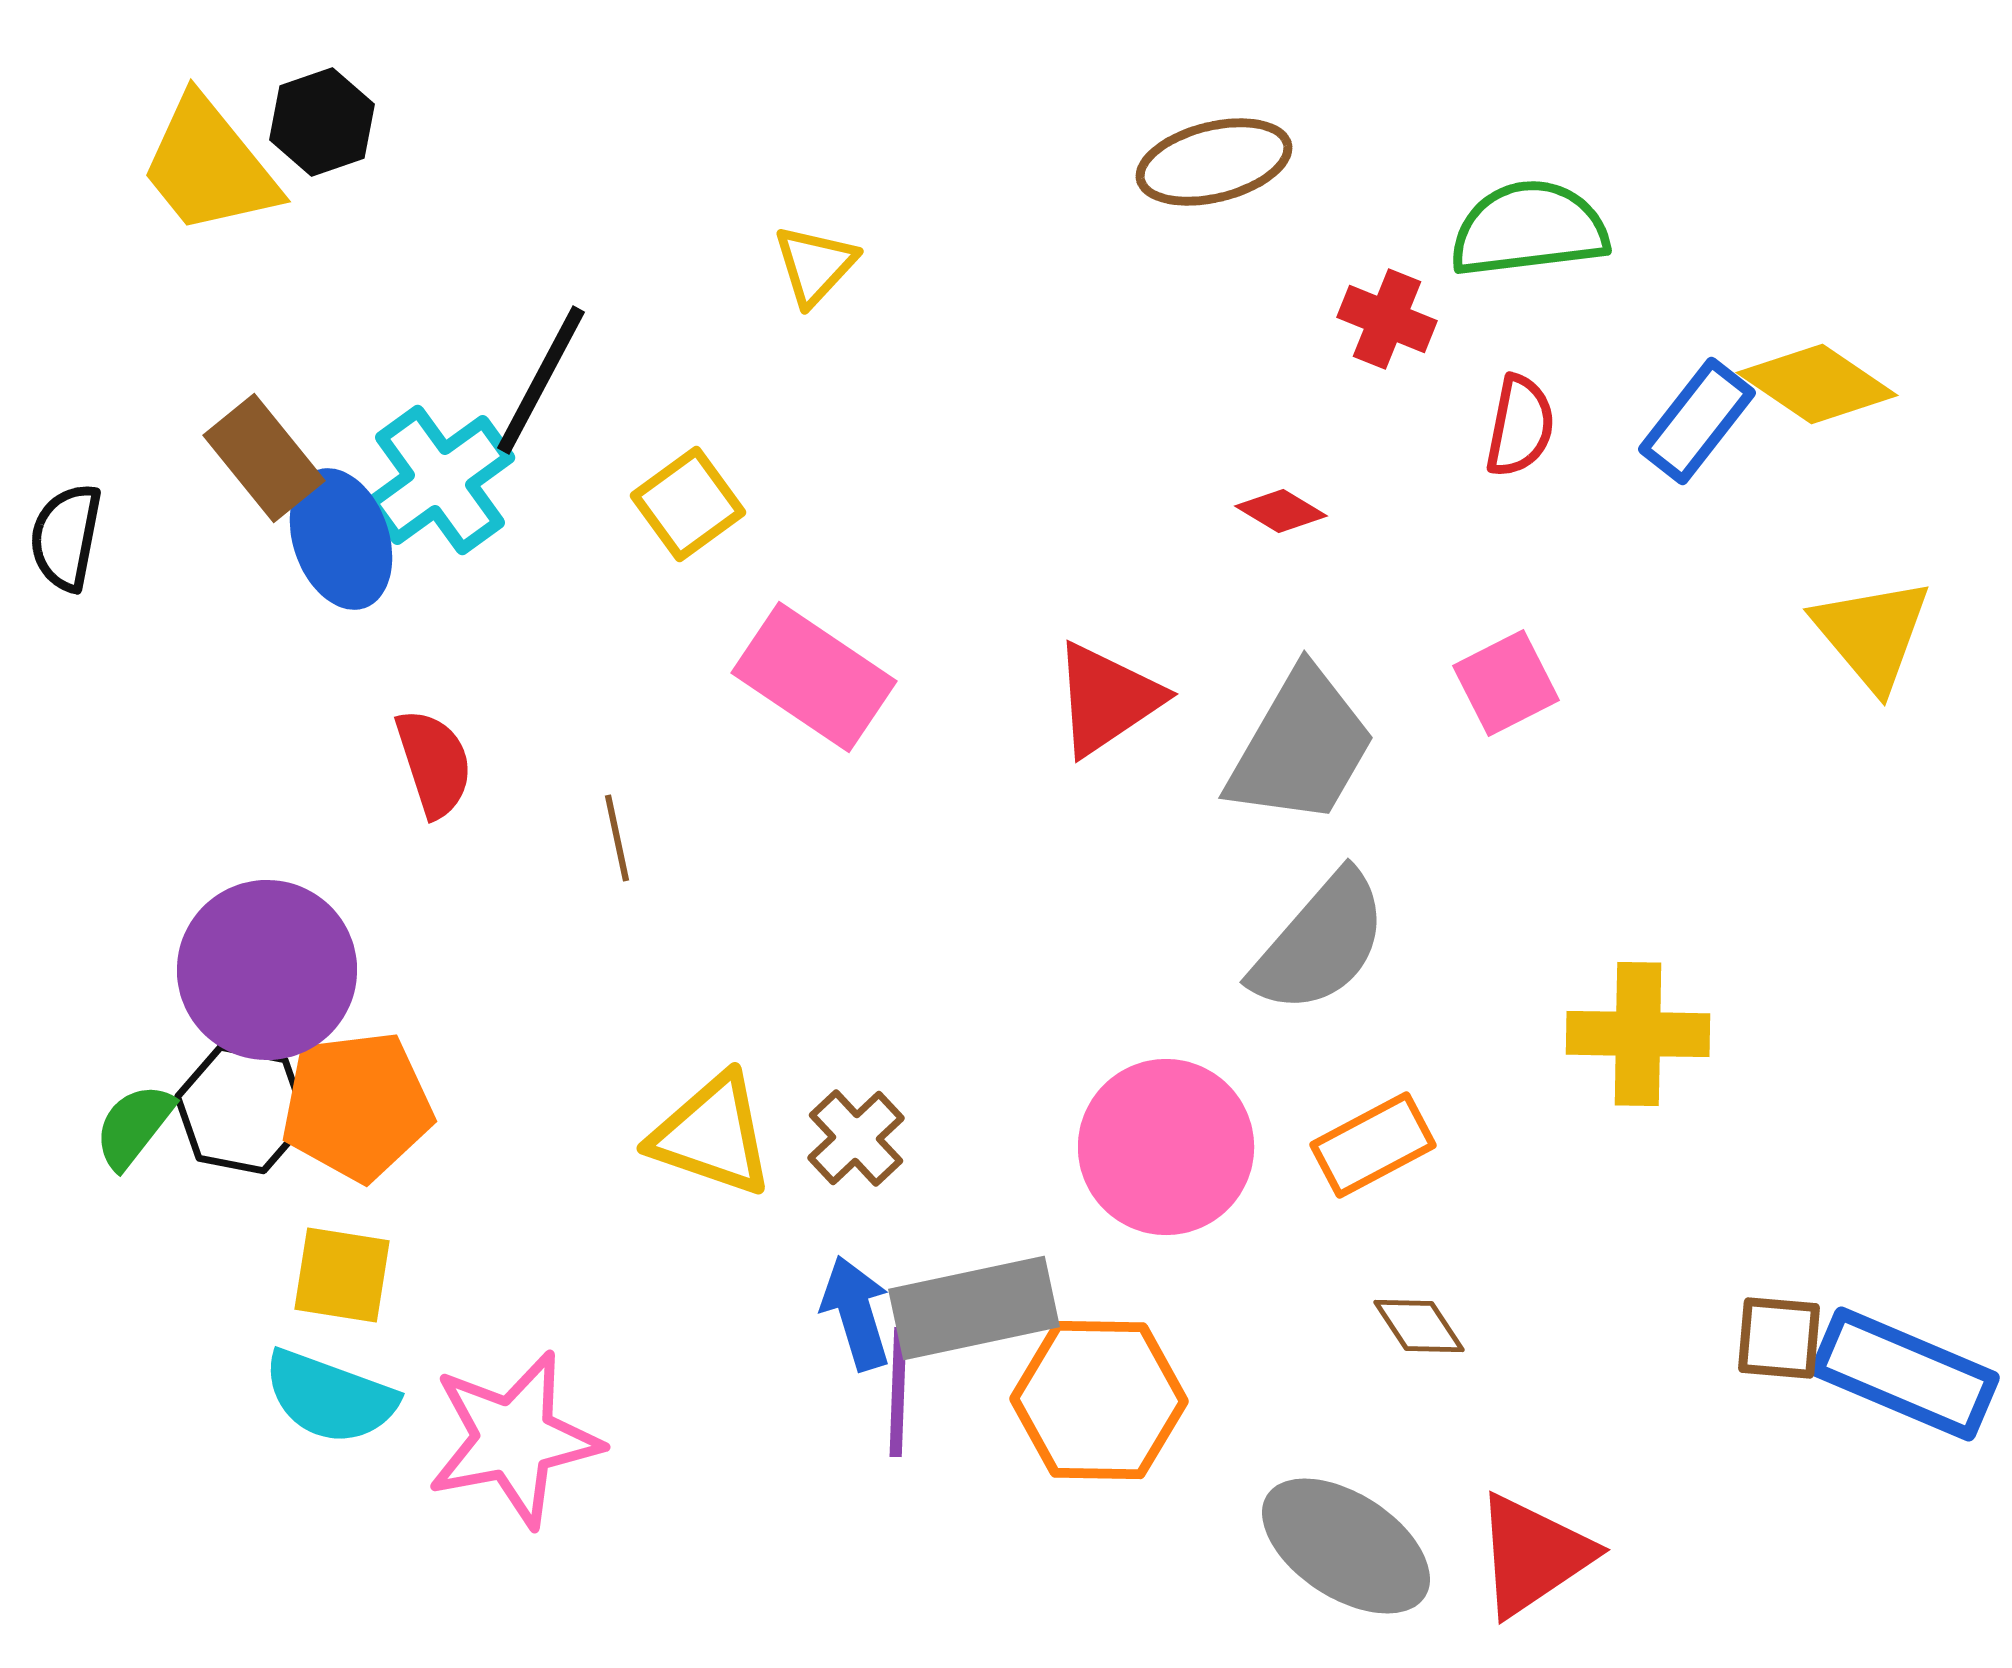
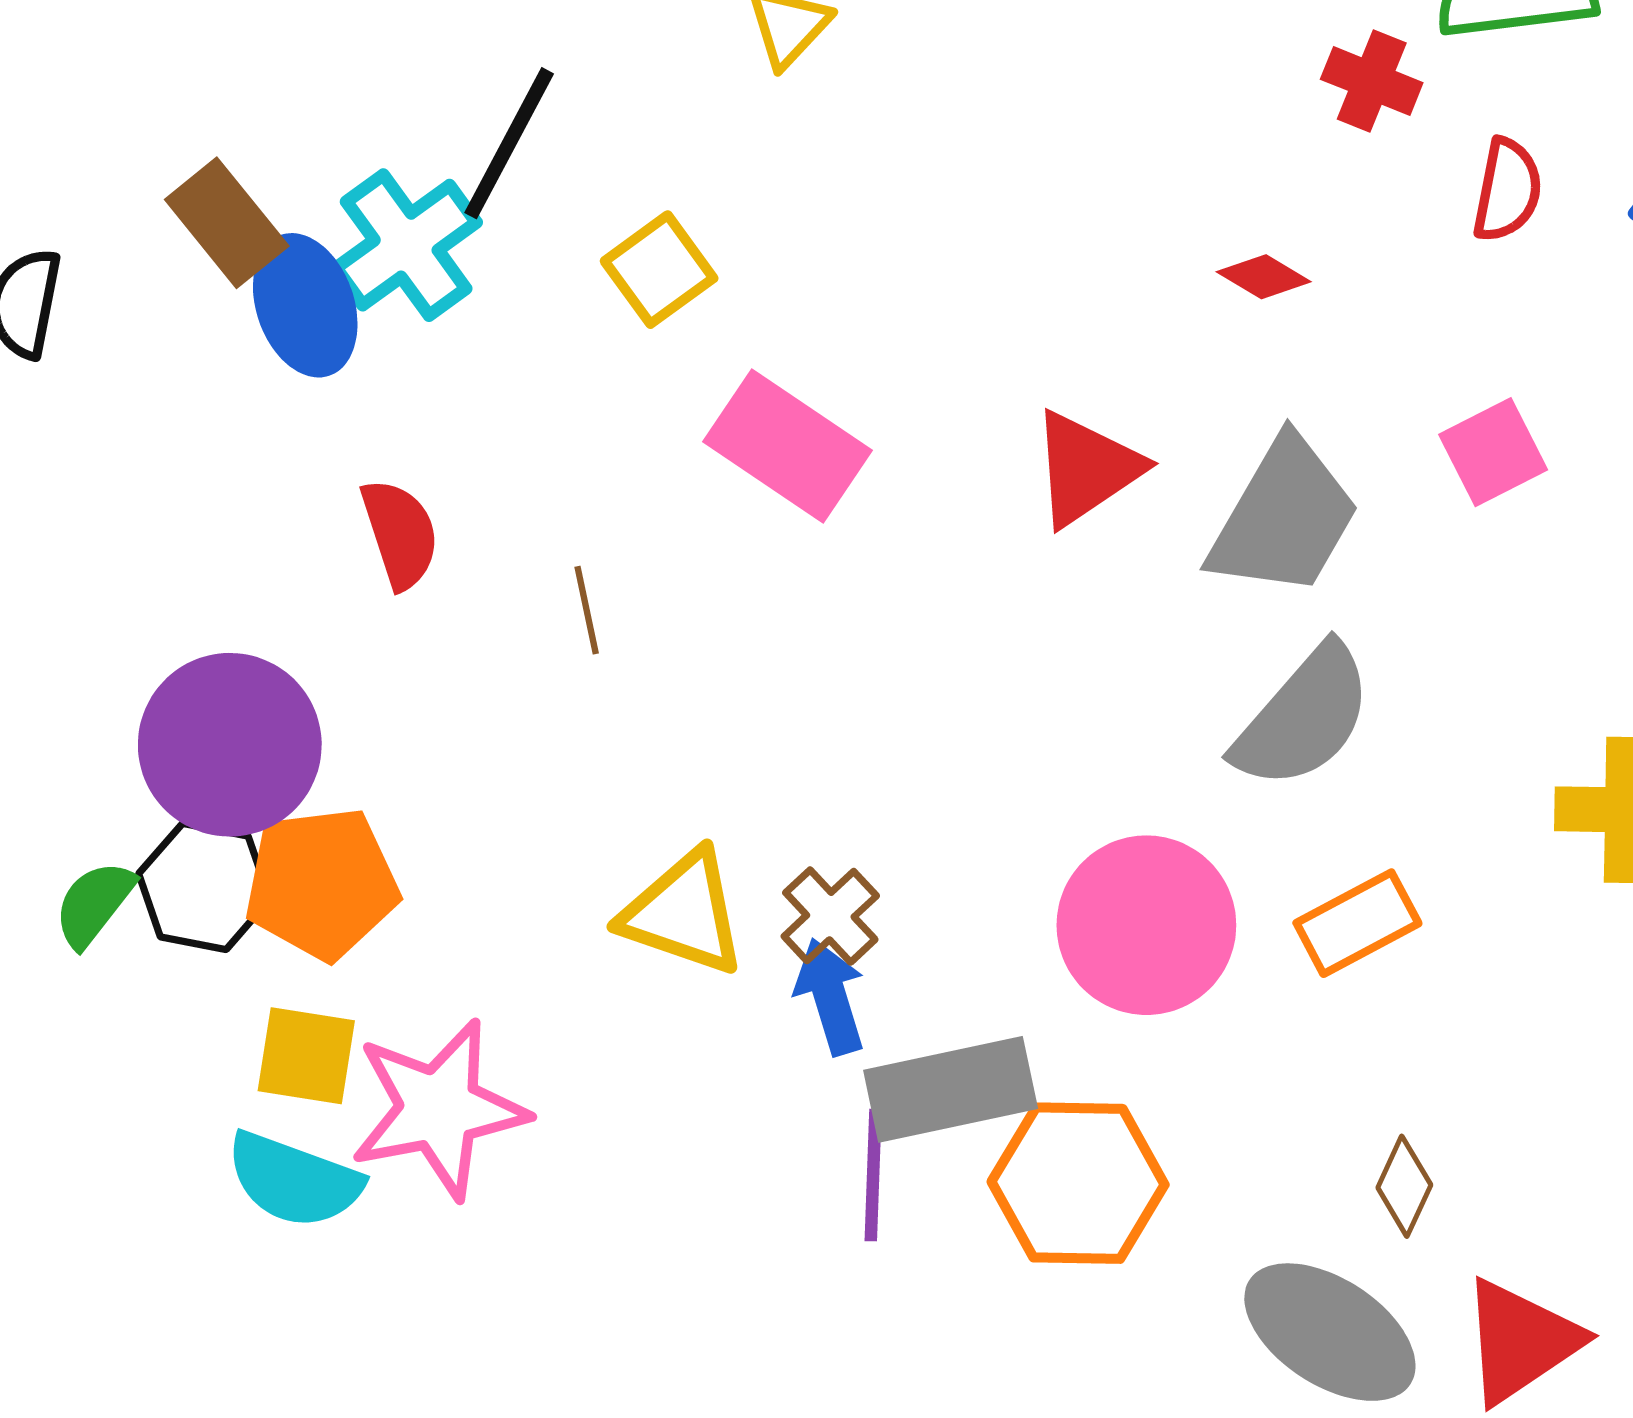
blue arrow: (856, 1313) -> (830, 997), moved
brown diamond: (1419, 1326) -> (1404, 1186), moved, turned 58
pink star: (514, 1439) -> (439, 1109), moved

